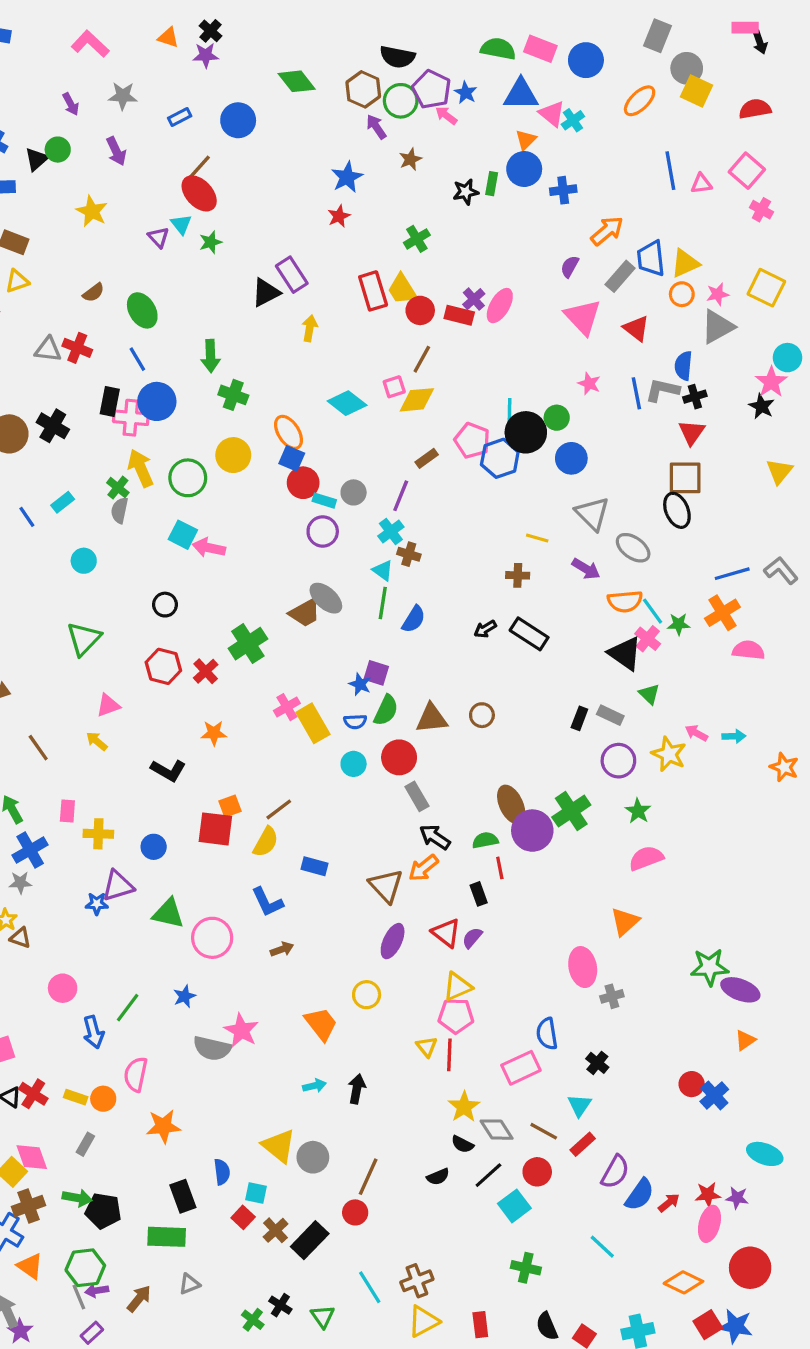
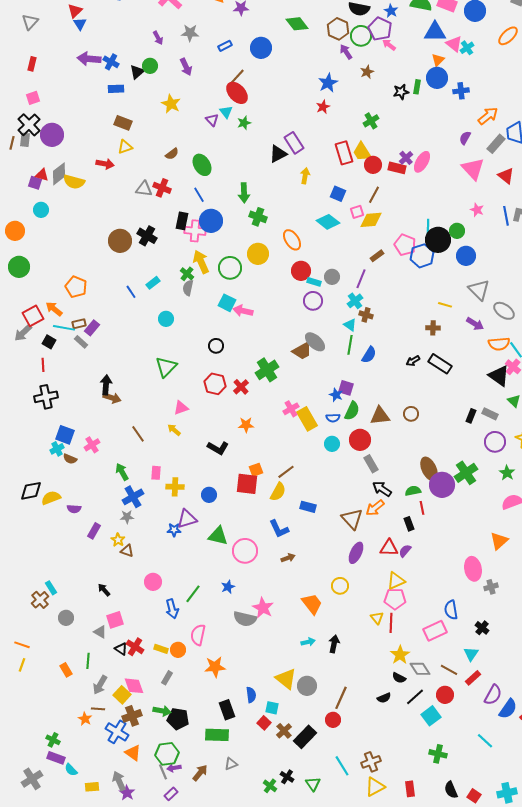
blue star: (466, 93) -> (391, 11), moved
blue square: (292, 458) -> (338, 194), moved
red triangle: (446, 933) -> (389, 548), turned -36

